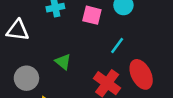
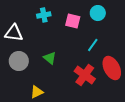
gray circle: (26, 78) -> (19, 61), moved

